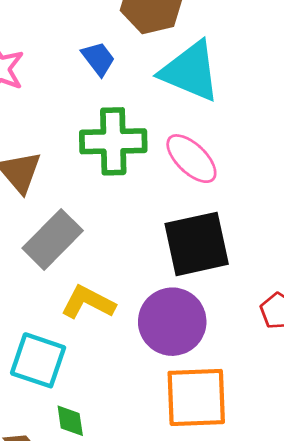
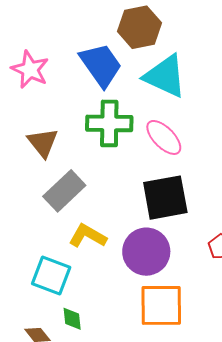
blue trapezoid: (98, 59) -> (101, 65), size x1.8

